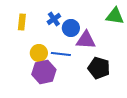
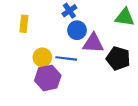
blue cross: (54, 19) -> (69, 11), moved
black pentagon: (99, 68) -> (118, 58), moved

